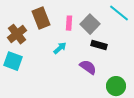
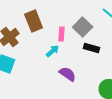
pink rectangle: (69, 23) -> (62, 34), moved
purple semicircle: (88, 67) -> (68, 74), moved

